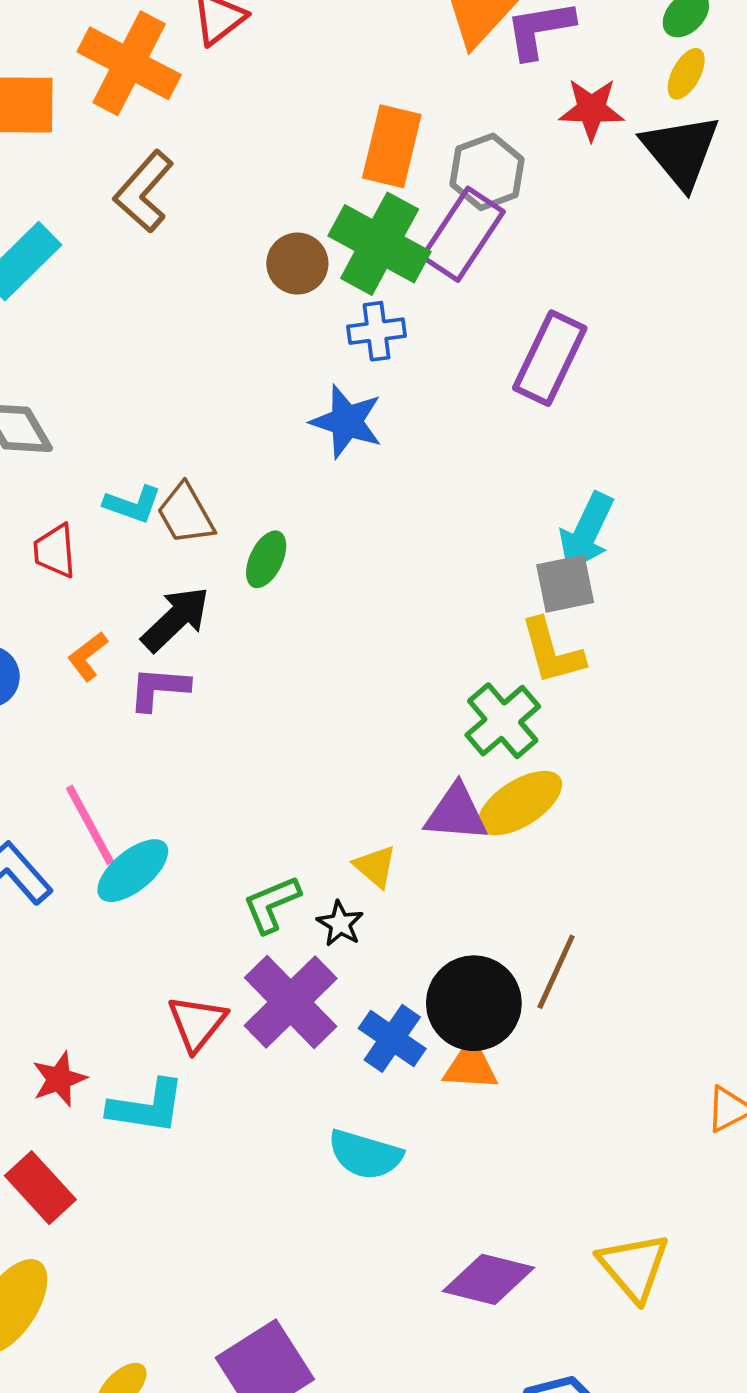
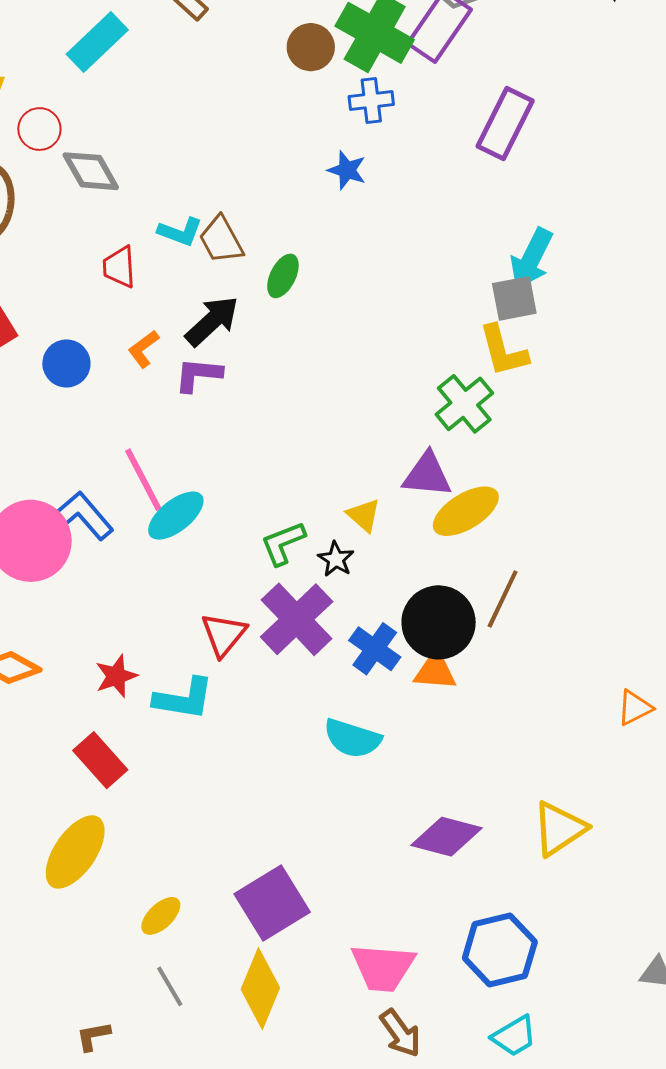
blue star: (347, 422) -> (347, 170), size x0.7
yellow ellipse: (520, 803) -> (466, 511), moved
yellow triangle: (634, 1267) -> (559, 829), turned 36

